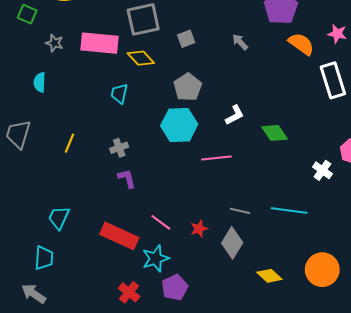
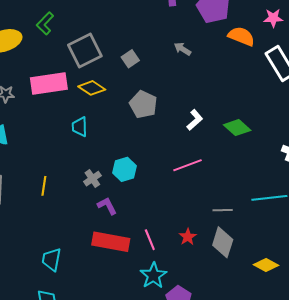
cyan hexagon: (179, 125) -> (125, 169), moved, size x0.7
pink line: (161, 222) -> (150, 240), turned 45
red rectangle: (119, 236) -> (111, 242), moved

